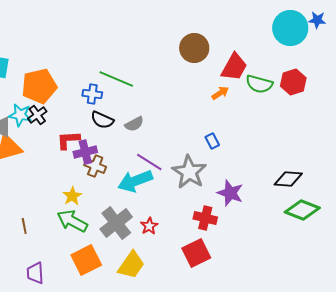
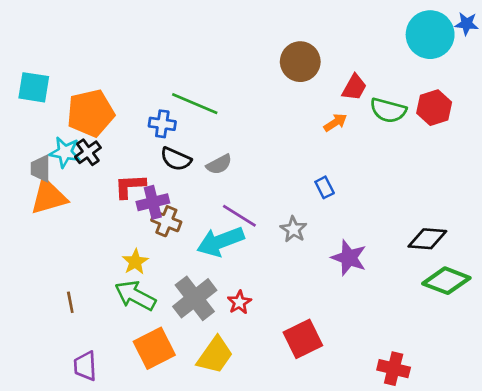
red trapezoid: (234, 67) -> (354, 87), size x0.7
gray star: (189, 172) -> (293, 229), size x0.6
red cross: (205, 218) -> (394, 369), moved

